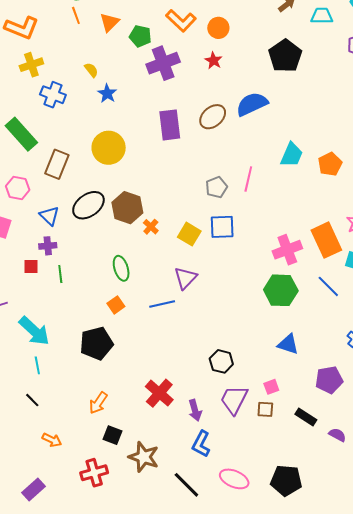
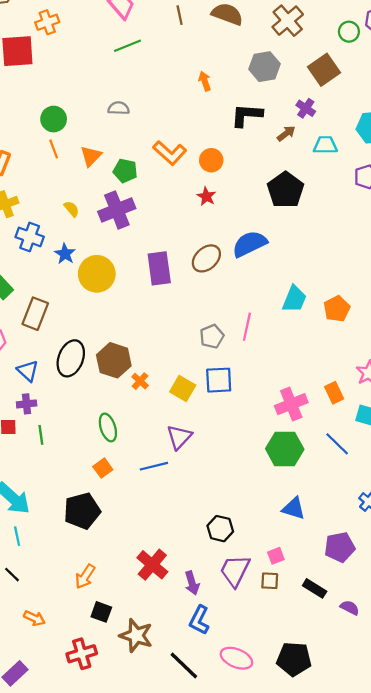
purple cross: (163, 63) -> (117, 210), moved
blue star: (107, 93) -> (65, 254), moved
yellow circle: (109, 148) -> (97, 274), moved
black ellipse: (88, 205) -> (71, 358), turned -32
orange rectangle: (326, 240) -> (334, 393), size x0.6

